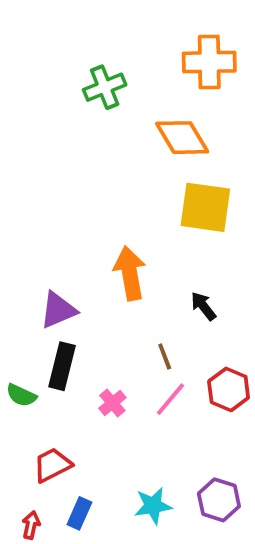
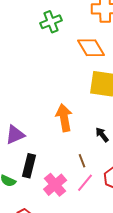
purple triangle: (58, 310) -> (15, 135), moved
pink cross: (112, 403) -> (55, 185), size x1.6

